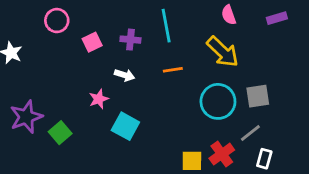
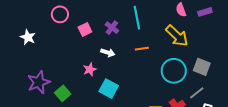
purple rectangle: (277, 18) -> (205, 12), moved
purple cross: (130, 40) -> (112, 28), turned 32
gray square: (258, 96) -> (202, 67), turned 30

